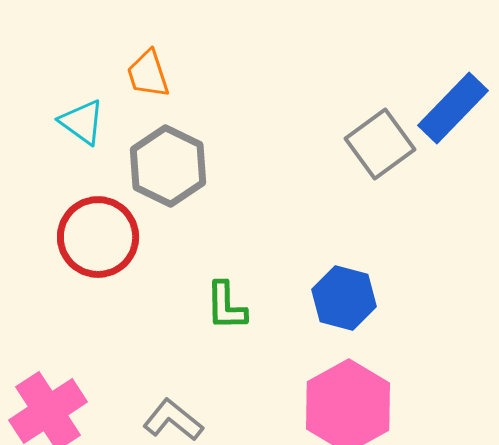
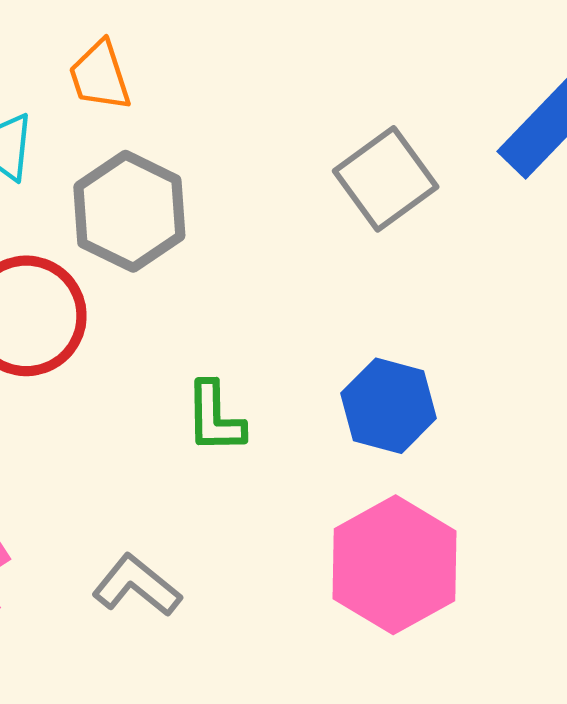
gray square: (380, 144) -> (386, 179), moved

